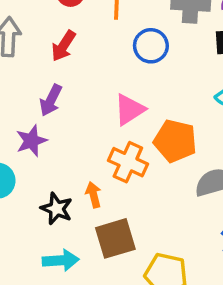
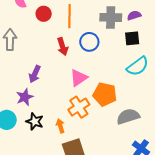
red arrow: (63, 46) -> (63, 46), moved, turned -48
orange cross: (128, 162) -> (79, 107), turned 35
black star: (57, 209) -> (35, 122), moved

